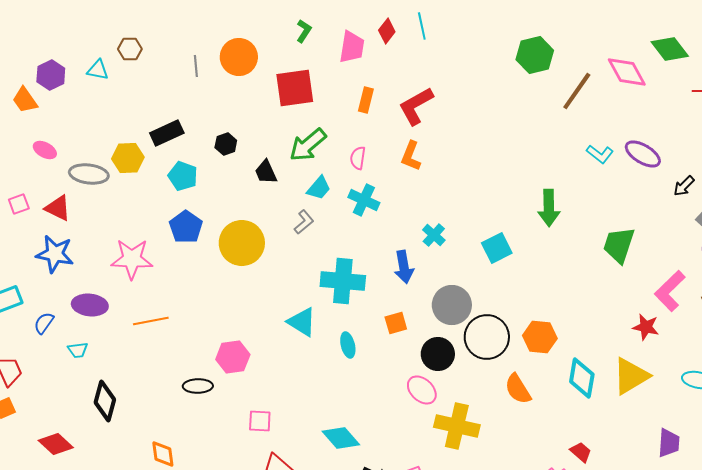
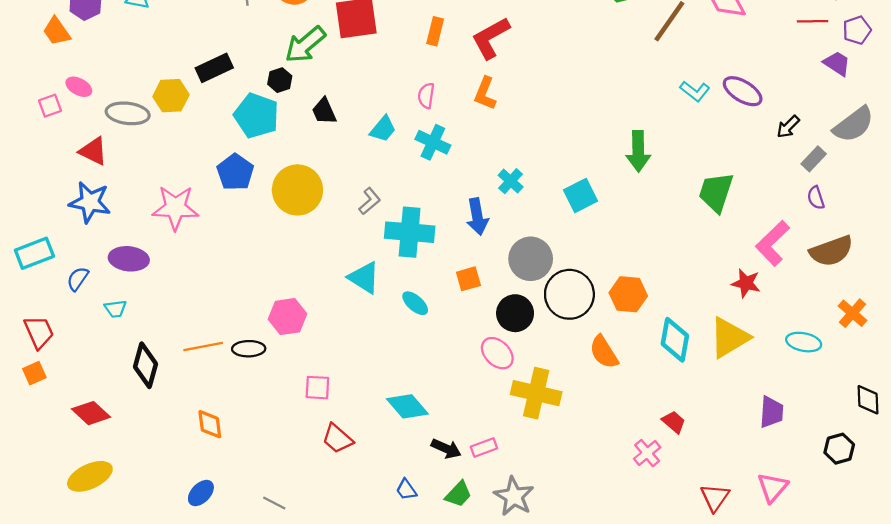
green arrow: (308, 145) -> (305, 45), moved
cyan pentagon: (183, 176) -> (256, 116), moved, size x1.4
pink square: (19, 204) -> (50, 106), moved
gray L-shape: (304, 222) -> (370, 201), moved
orange line: (151, 321) -> (203, 346), moved
cyan ellipse: (348, 345) -> (415, 303), turned -35

